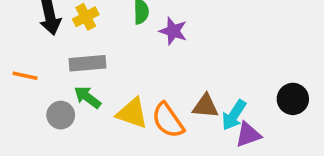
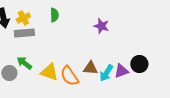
purple star: (173, 31) -> (101, 26), moved
gray rectangle: (88, 63) -> (24, 33), moved
purple triangle: (248, 135) -> (121, 71), moved

